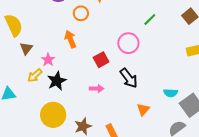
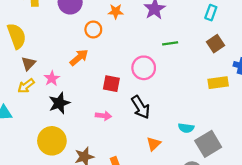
green line: (150, 20) -> (170, 43), turned 32
orange arrow: (70, 39) -> (79, 57), turned 66
red square: (101, 60) -> (111, 84), turned 35
yellow arrow: (35, 76) -> (26, 86), moved

